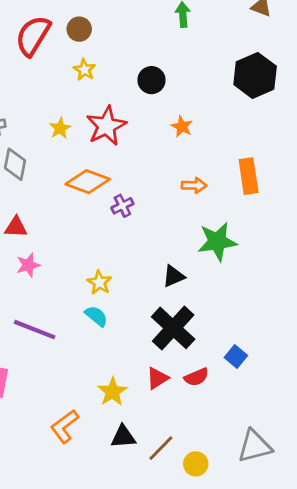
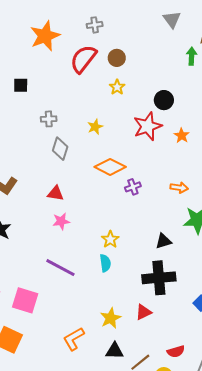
red star: (106, 126) -> (148, 126), moved
orange arrow: (194, 185) -> (179, 188), moved
cyan semicircle: (96, 316) -> (105, 263), turned 36
black cross: (173, 328) -> (159, 278), turned 36
red semicircle: (196, 377) -> (176, 351), moved

